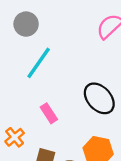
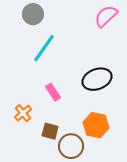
black ellipse: (99, 98) -> (97, 79), turned -68

